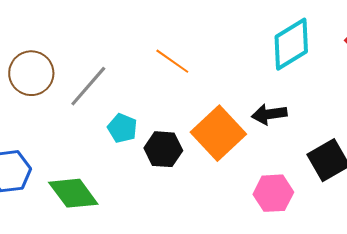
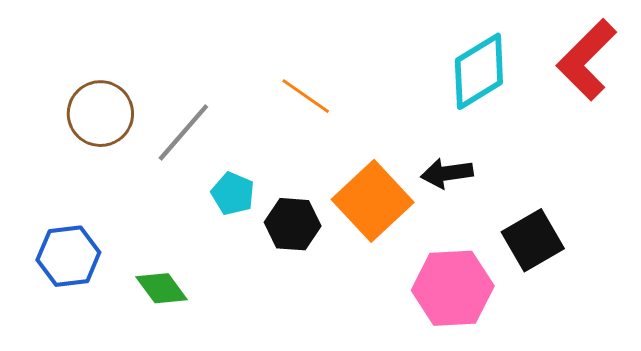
green diamond: (73, 193) -> (162, 288), size x0.7
pink hexagon: (273, 193) -> (453, 288), size x1.4

